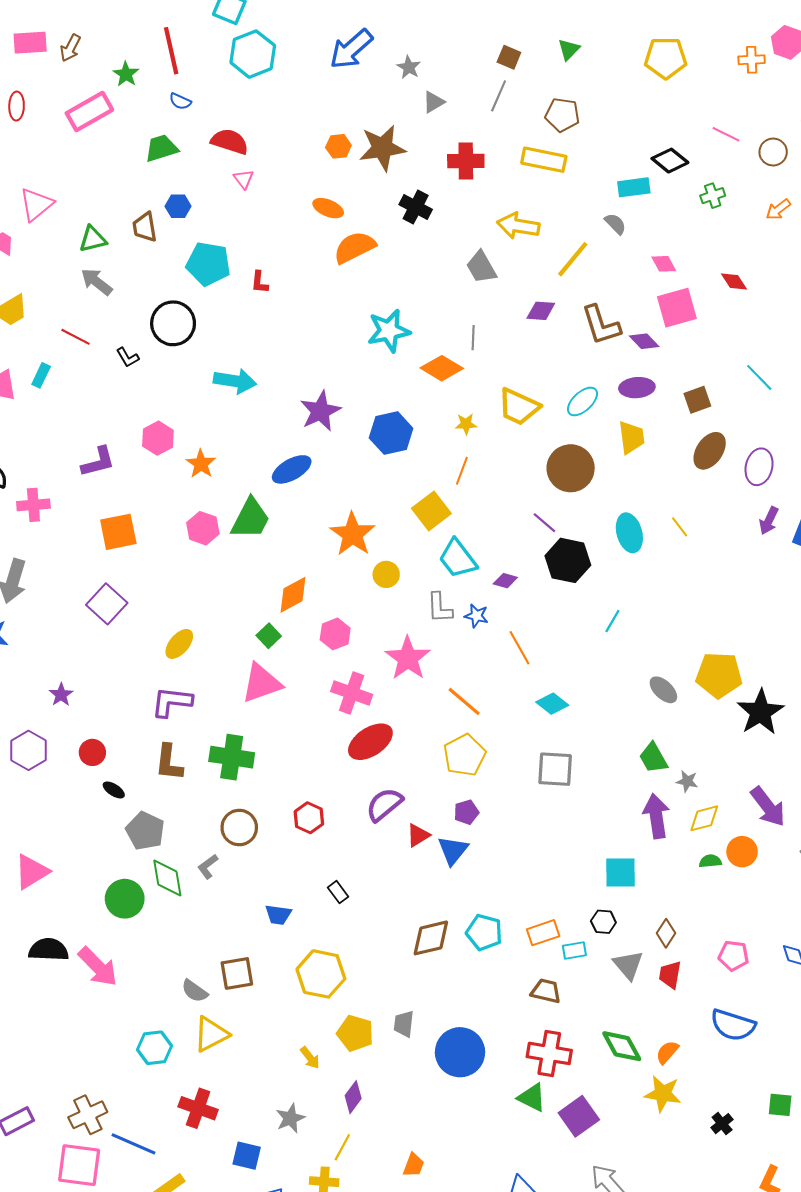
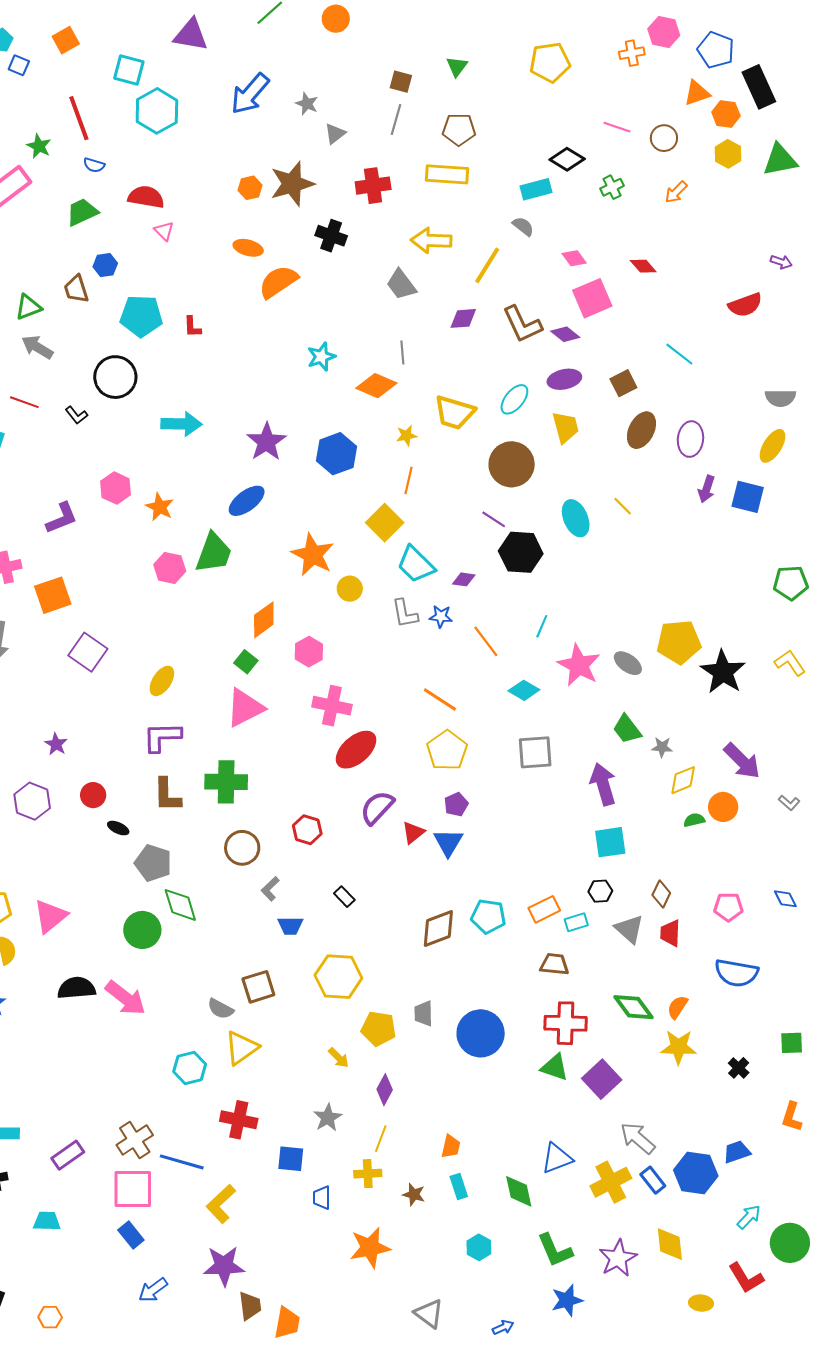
cyan star: (389, 331) -> (321, 357), size x0.7
orange square: (118, 532) -> (53, 595), moved
cyan line: (612, 621) -> (542, 626), moved
pink star: (408, 658) -> (579, 665), moved
purple arrow: (656, 816) -> (603, 784), moved
gray L-shape: (208, 867) -> (270, 889), moved

